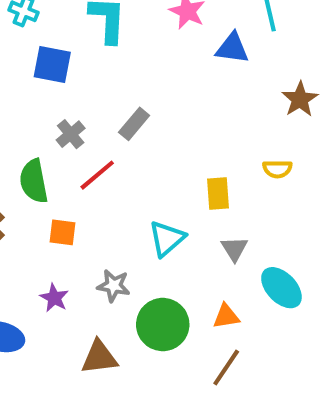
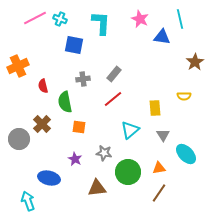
gray cross: (71, 134) -> (83, 79), turned 32
red line: (97, 175) -> (113, 99), moved

